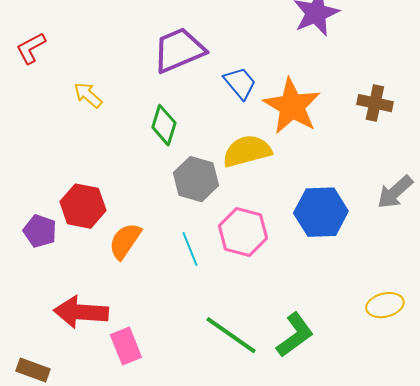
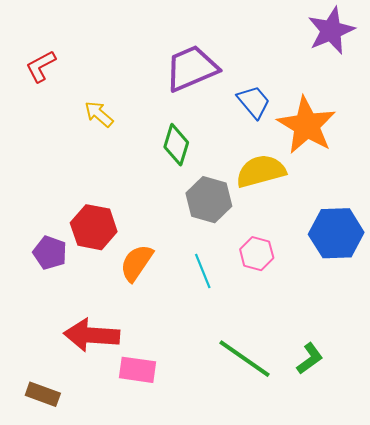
pink hexagon: (243, 232) -> (257, 254), size x0.7
green L-shape: (295, 335) -> (310, 359), size x0.7
pink rectangle: (126, 346) -> (138, 370), turned -60

